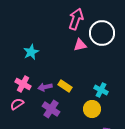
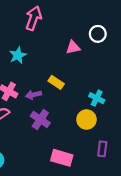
pink arrow: (76, 19) -> (34, 18), moved
white circle: (102, 33) -> (98, 34), size x0.6
yellow rectangle: (65, 86) -> (56, 82), moved

